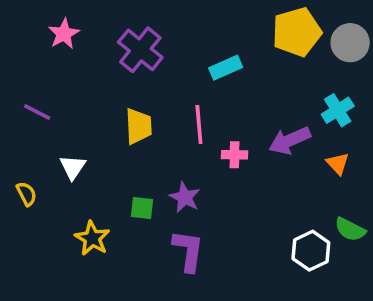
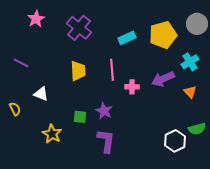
yellow pentagon: (297, 32) -> (163, 35), moved
white triangle: (73, 167) -> (41, 94), turned -42
green semicircle: (350, 229) -> (197, 129), turned -42

